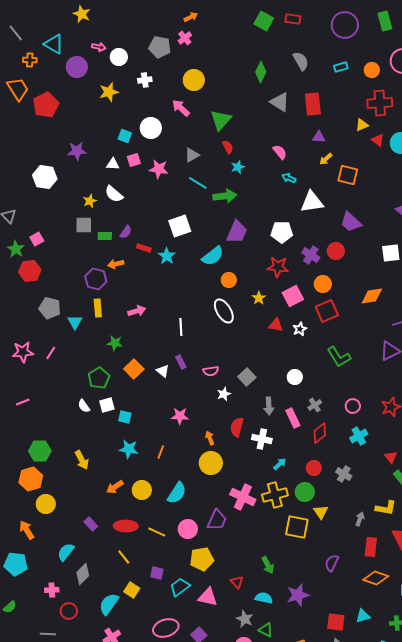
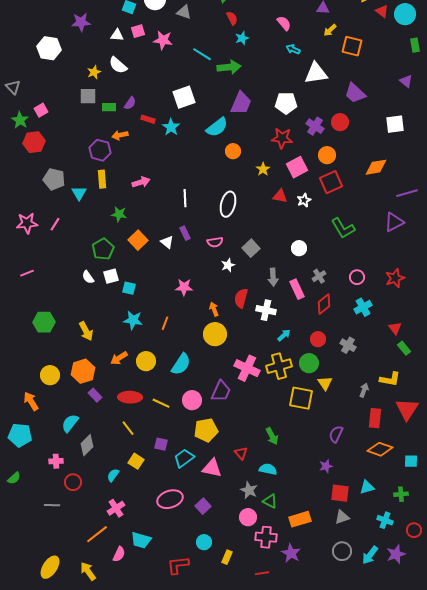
gray triangle: (192, 155) -> (184, 12), moved, turned 49
white ellipse: (224, 311) -> (228, 204), moved, turned 45
orange hexagon: (31, 479) -> (83, 371), moved
purple star: (298, 595) -> (326, 466), moved, size x0.6
cyan semicircle: (109, 604) -> (113, 475), size x0.6

